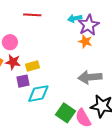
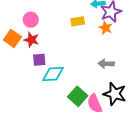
yellow rectangle: (32, 66) -> (78, 21), moved
gray arrow: (90, 77) -> (106, 64), size x0.7

